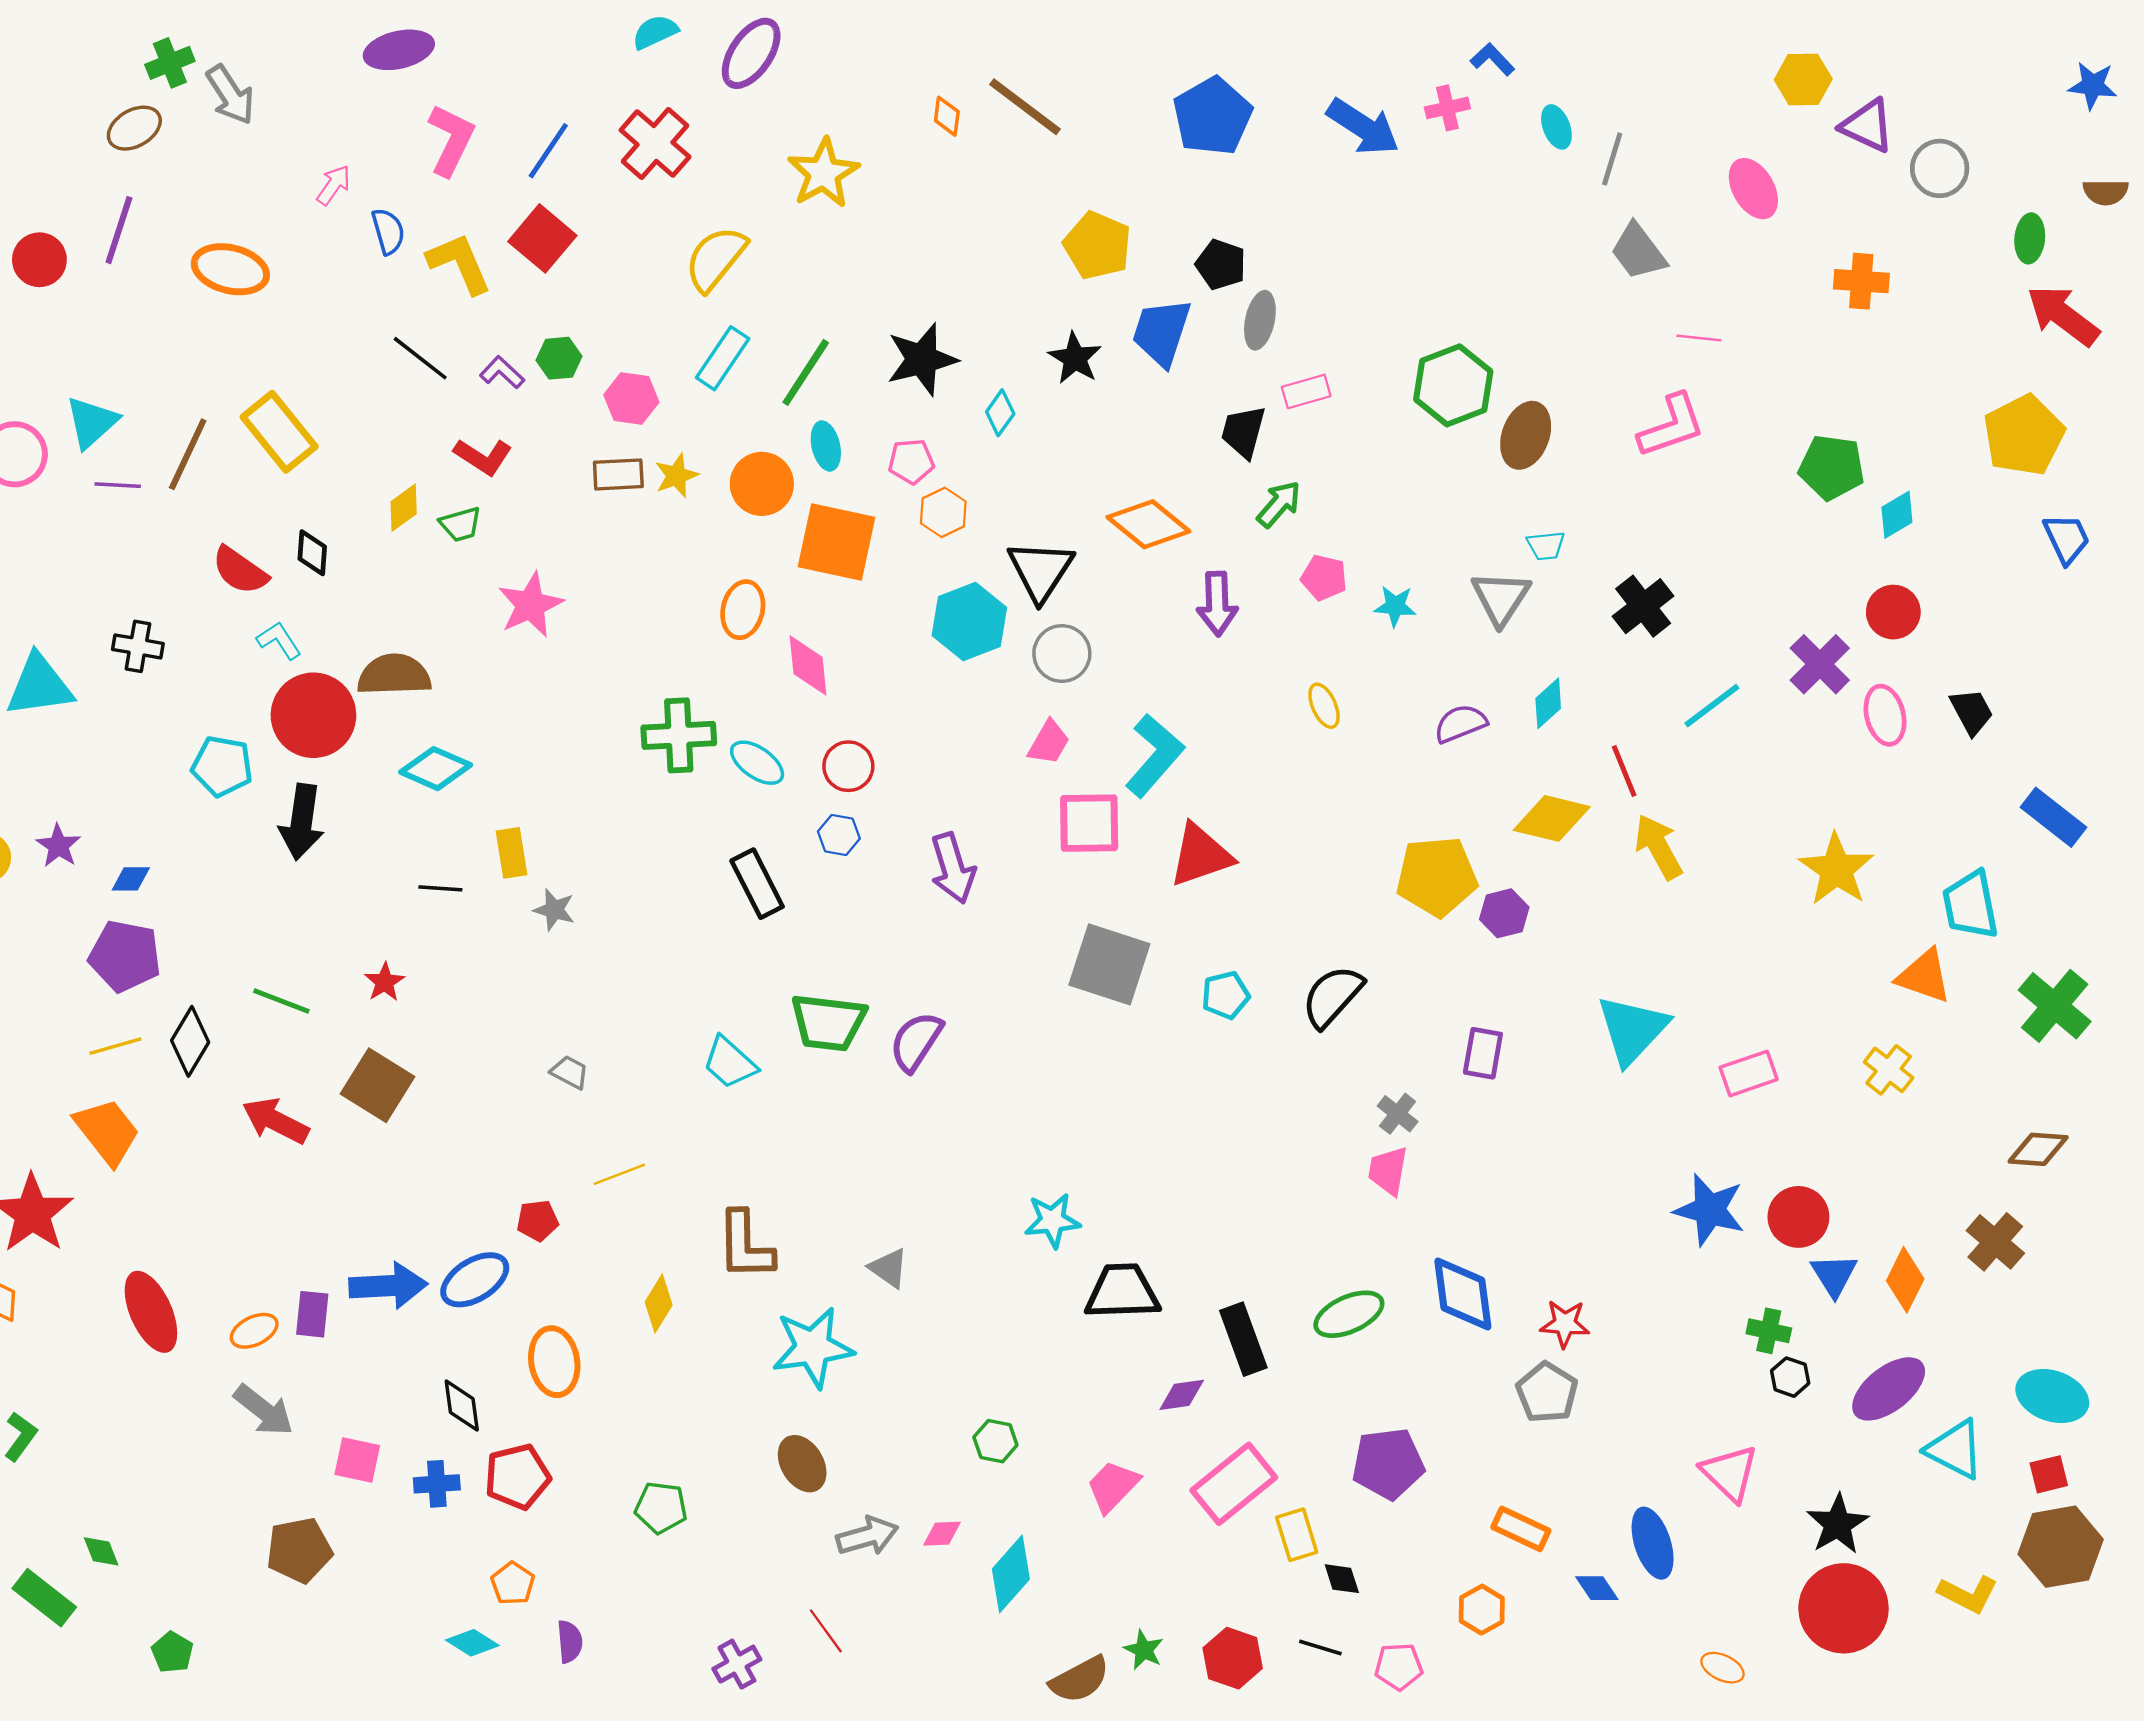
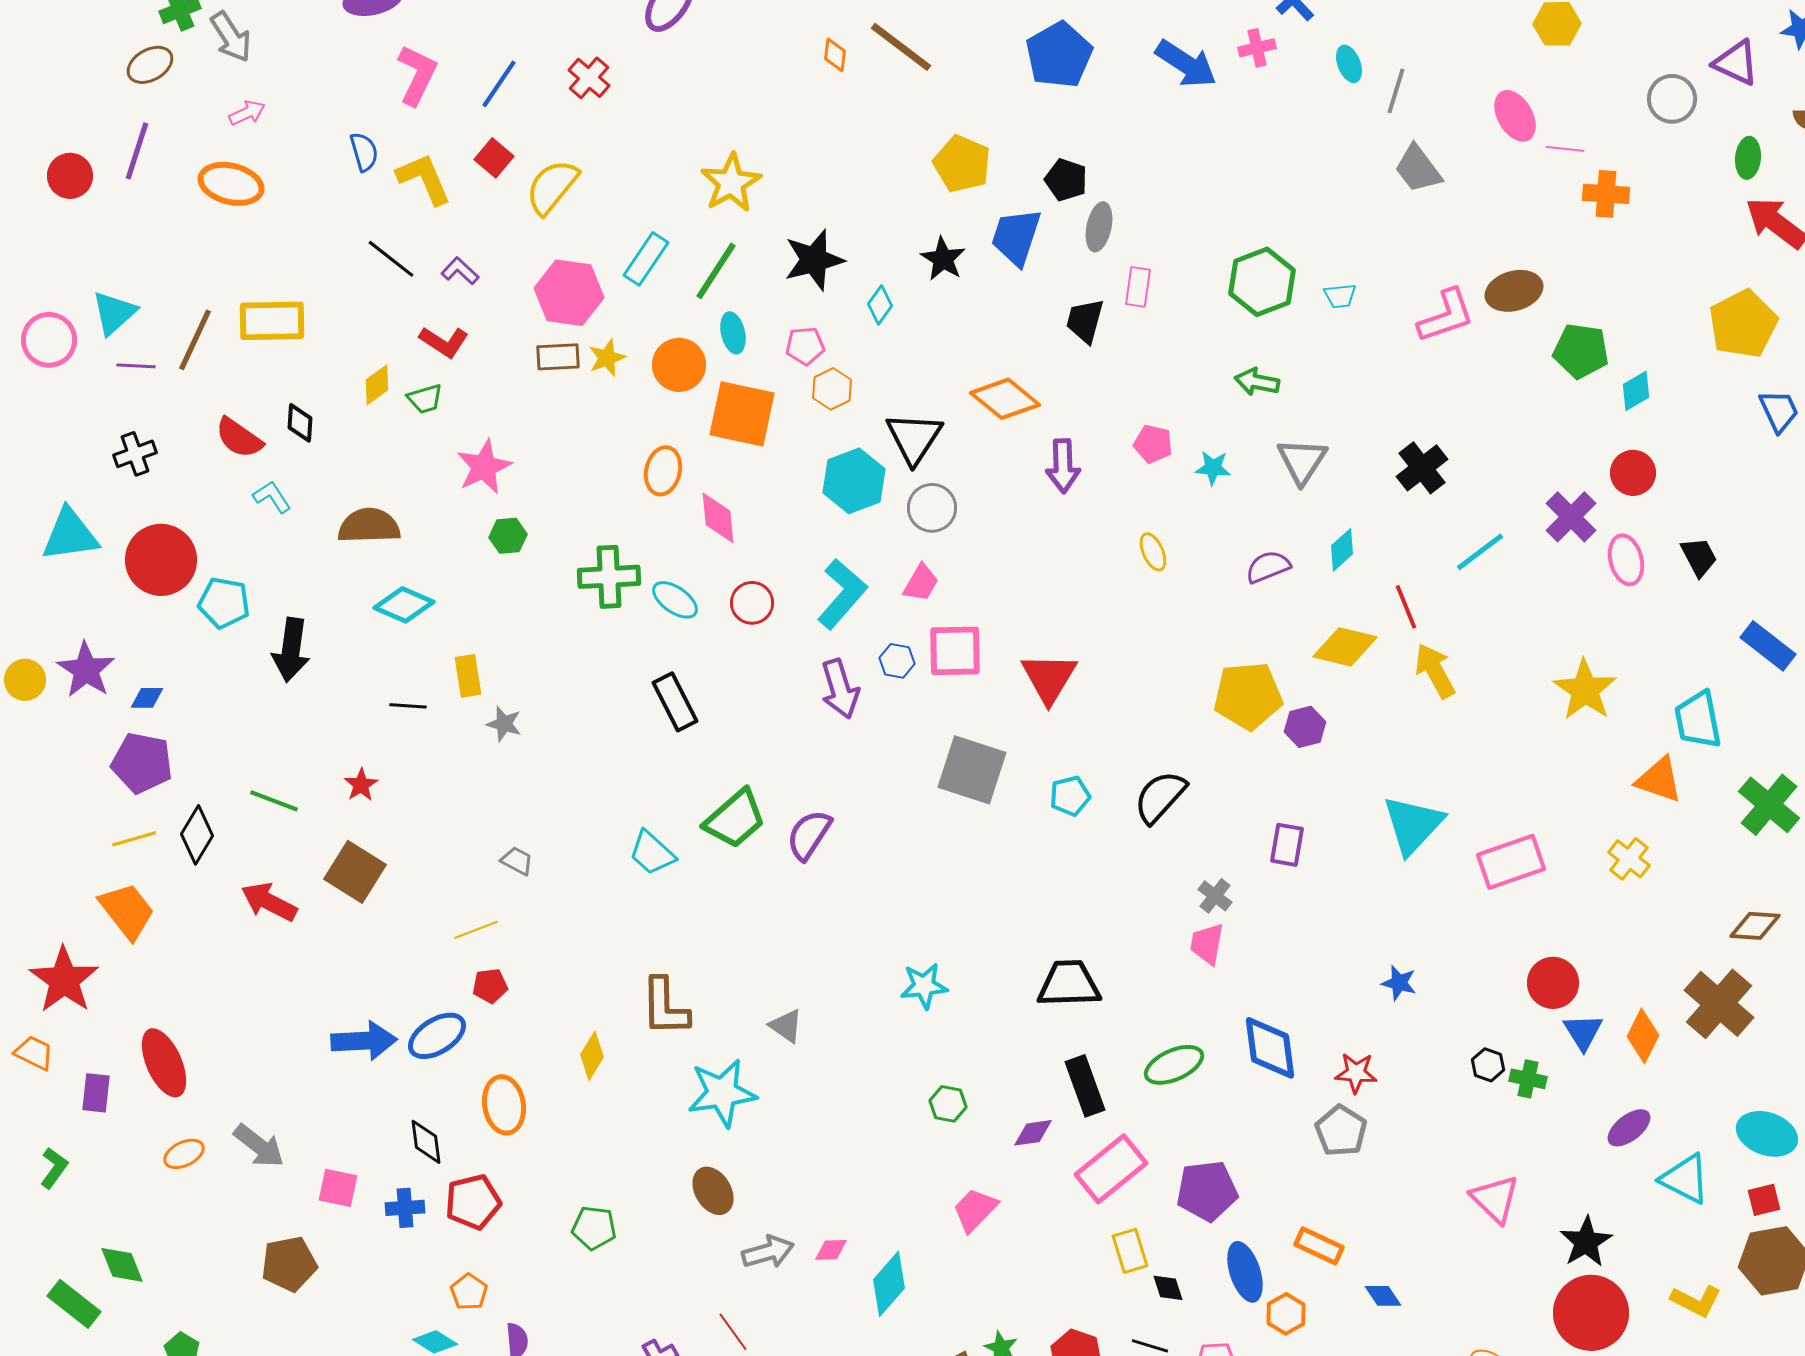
purple triangle: (1867, 126) -> (1736, 63), moved
red cross: (655, 144) -> (589, 78), size x0.7
yellow star: (823, 173) -> (731, 183), moved
pink arrow: (334, 185) -> (247, 113), moved, turned 30
red square: (542, 238) -> (494, 158), size x0.7
yellow semicircle: (716, 259) -> (552, 187), moved
pink line: (1699, 338) -> (1565, 149), moved
green hexagon: (559, 358) -> (508, 536), moved
pink rectangle: (1306, 391) -> (1138, 287), turned -66
pink hexagon: (631, 399) -> (569, 293), size x1.5
yellow rectangle: (279, 432) -> (272, 321), turned -52
brown ellipse: (1526, 435) -> (1514, 291), moved, turned 54
green arrow: (1279, 504) -> (1257, 382), moved, turned -120
cyan trapezoid: (1546, 546) -> (1340, 296), moved
black cross: (138, 646) -> (135, 454), moved, turned -30
red circle: (313, 715) -> (161, 560), moved
cyan L-shape: (1154, 756) -> (842, 594), moved
blue hexagon: (839, 835) -> (897, 661), moved
purple star: (58, 846) -> (86, 670), size x1.5
red triangle: (1201, 855) -> (1049, 678), turned -40
green trapezoid: (828, 1022) -> (735, 819), turned -48
pink rectangle: (1749, 1073) -> (1511, 862), size x1.4
yellow line: (619, 1174) -> (476, 930), moved
blue star: (1709, 1210) -> (1399, 983), moved, size x0.6
brown cross: (1995, 1242) -> (1719, 1004), size x1.4
black trapezoid: (1122, 1292) -> (1069, 984), moved
purple rectangle: (312, 1314) -> (96, 1093), moved
orange ellipse: (254, 1331) -> (184, 1154), moved
black hexagon: (1790, 1377) -> (1488, 1065), moved
purple ellipse: (1889, 1389) -> (1629, 1128), size x0.7
green hexagon: (995, 1441) -> (948, 1104), moved
pink rectangle: (1234, 1484) -> (1111, 1169), moved
blue ellipse: (1653, 1543) -> (1245, 1272), moved
green diamond: (101, 1551) -> (122, 1265), size x1.4

